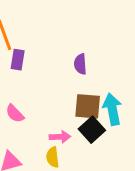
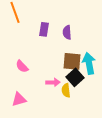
purple rectangle: (18, 60) -> (44, 29), moved
yellow semicircle: (53, 157) -> (66, 90), moved

